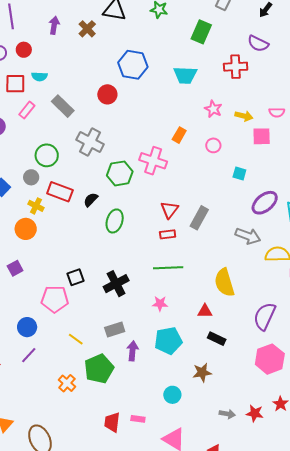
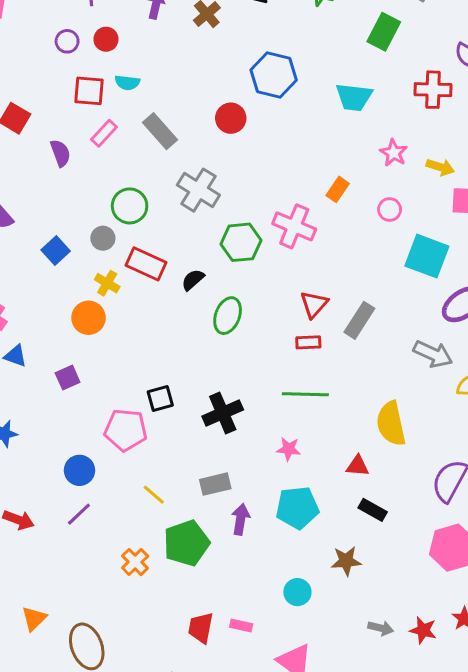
cyan square: (239, 174) -> (427, 256), size x2.0

